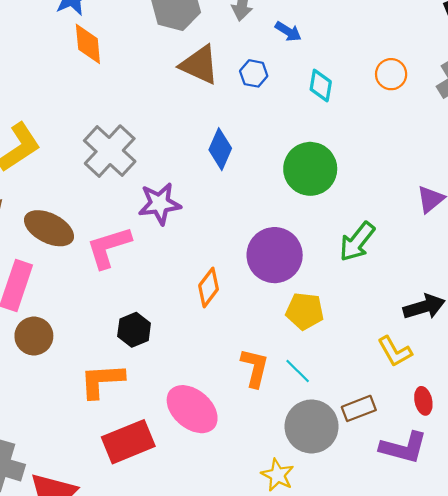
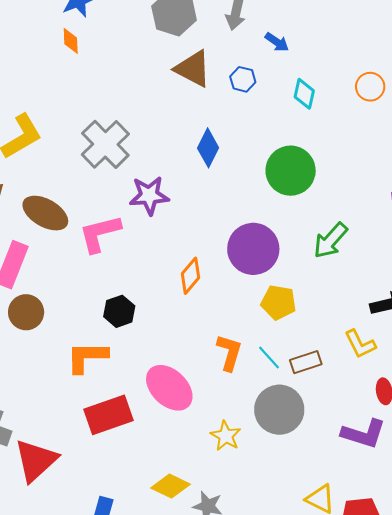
orange diamond: (88, 44) -> (71, 41), moved, size x0.7
brown rectangle: (359, 408) -> (306, 362), moved
yellow star: (277, 475) -> (226, 436), moved

